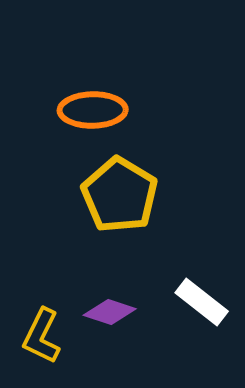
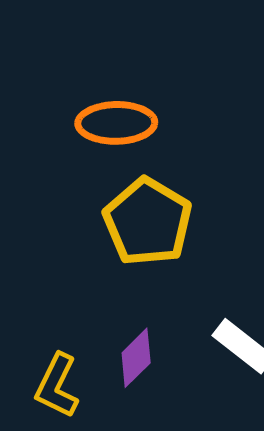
purple diamond: (110, 312) -> (136, 358), turned -63

